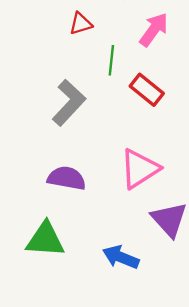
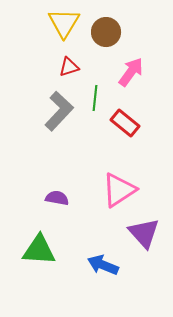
gray L-shape: (69, 103) -> (59, 111), moved
purple semicircle: (66, 178) -> (57, 198), size x0.7

